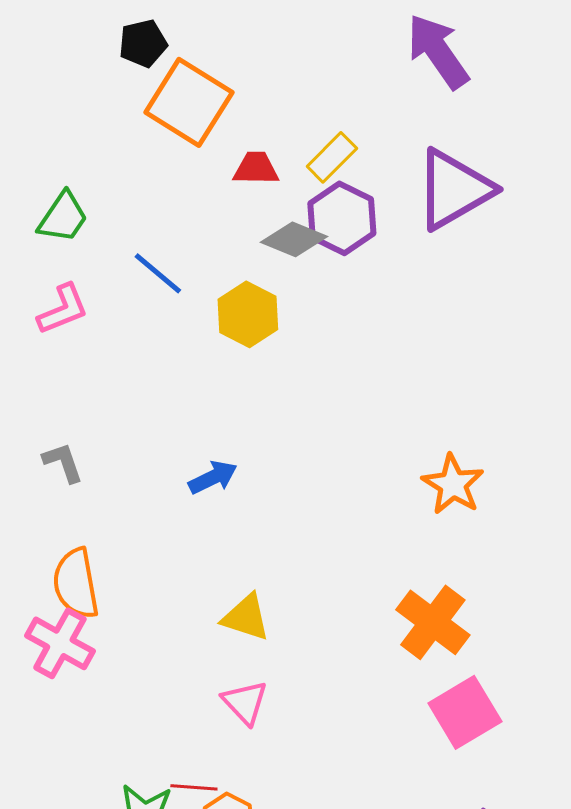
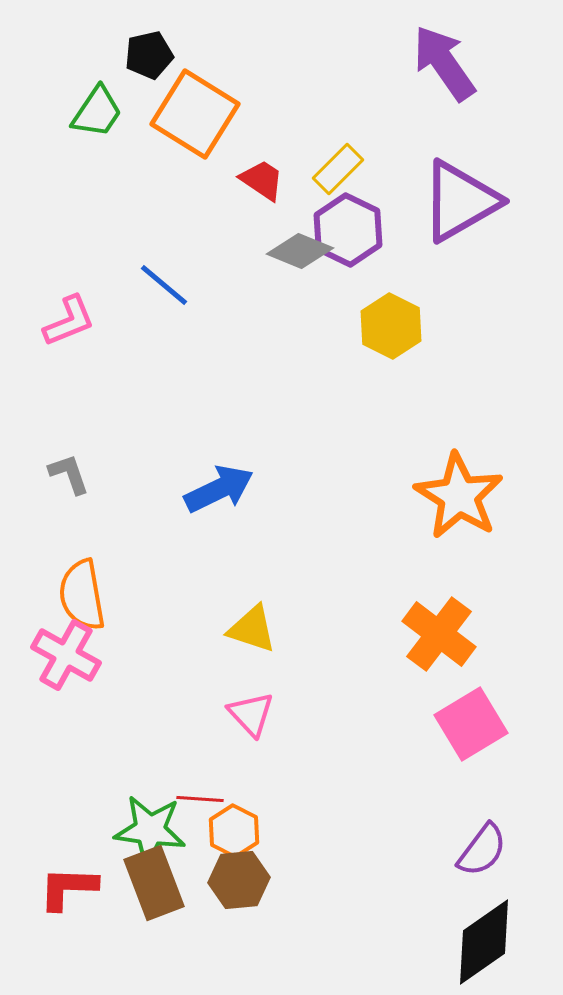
red trapezoid: (256, 168) -> (262, 180), turned 33
green trapezoid: (63, 217) -> (97, 112), moved
yellow hexagon: (248, 314) -> (391, 326), moved
blue arrow: (213, 477) -> (219, 489), size x1.4
orange star: (453, 484) -> (459, 496), size x1.4

